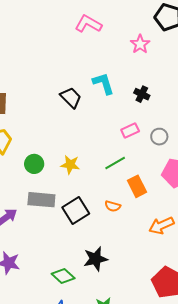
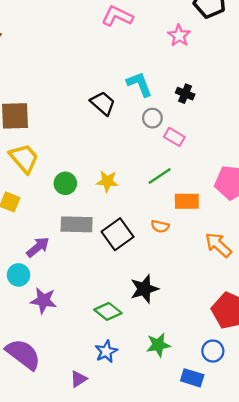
pink rectangle: (130, 131) -> (174, 137), turned 60
gray circle: (159, 137) -> (152, 118), moved
orange rectangle: (137, 186) -> (187, 201), turned -60
orange arrow: (161, 226) -> (218, 245), turned 70

